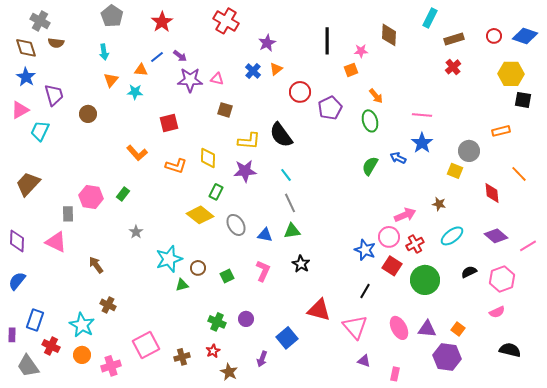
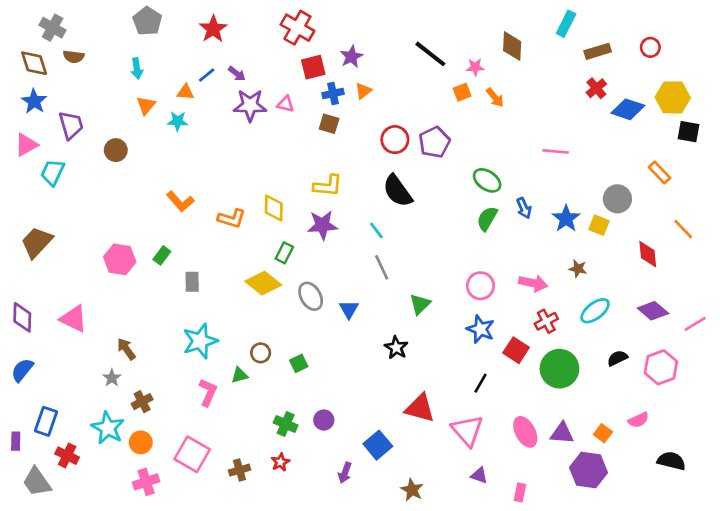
blue diamond: (525, 36) -> (628, 109), moved
black line: (327, 41) -> (430, 54), turned -52
blue cross: (253, 71) -> (333, 93), turned 35
red circle: (300, 92) -> (395, 140), moved
orange arrow: (376, 96) -> (495, 97), moved
brown square: (225, 110) -> (329, 124), moved
green ellipse: (370, 121) -> (487, 180), moved, turned -40
red square: (169, 123) -> (313, 67), moved
orange rectangle: (501, 131) -> (660, 172), turned 60
black semicircle: (281, 135) -> (398, 191), moved
blue star: (422, 143) -> (566, 219), moved
blue arrow: (398, 158) -> (524, 208), turned -140
gray rectangle: (68, 214) -> (192, 282), moved
pink arrow: (405, 215) -> (533, 283), turned 35
green triangle: (292, 231) -> (420, 304), moved, turned -36
gray star: (136, 232) -> (112, 378), moved
blue triangle: (265, 235) -> (349, 309), turned 49
pink circle: (389, 237) -> (480, 286), moved
cyan star: (169, 259) -> (200, 341), moved
pink L-shape: (263, 271) -> (208, 392), moved
brown cross: (108, 305) -> (142, 402), turned 35
pink semicircle: (497, 312) -> (638, 420), moved
pink square: (146, 345) -> (192, 454), turned -32
orange circle: (82, 355) -> (141, 442), moved
brown star: (229, 372) -> (412, 490), moved

